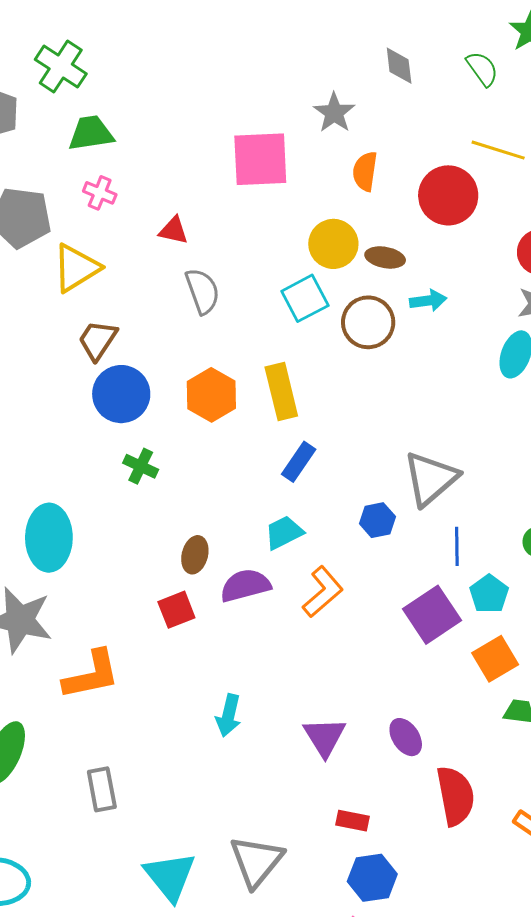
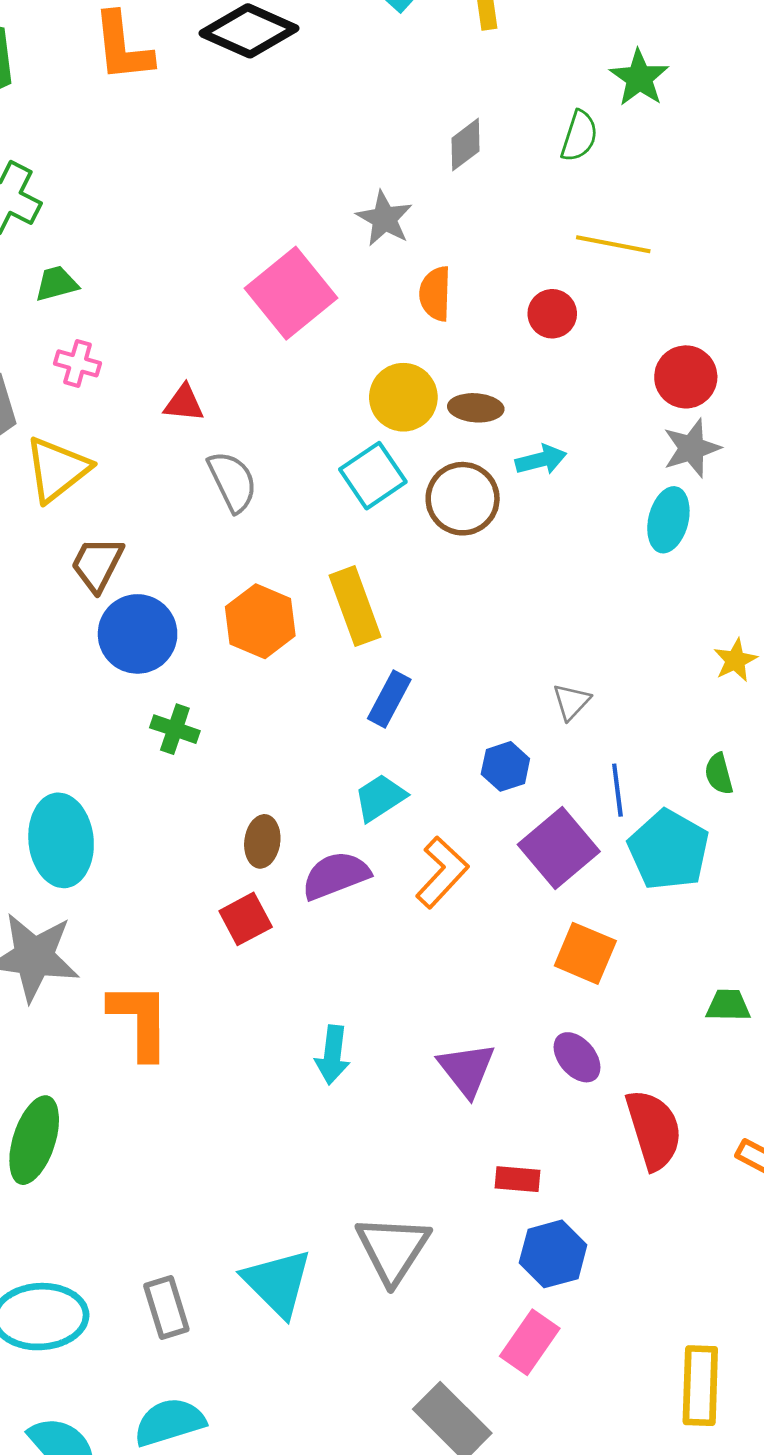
gray diamond: (399, 66) -> (465, 145), turned 66
green semicircle: (482, 69) -> (579, 136), turned 60
green trapezoid: (91, 133) -> (56, 284), size x0.7
pink square: (260, 159) -> (291, 293), turned -30
red circle: (448, 195) -> (552, 314), size x0.6
gray triangle: (431, 479) -> (571, 702), size x0.5
cyan pentagon: (489, 594) -> (669, 850), size x1.5
purple square: (432, 615) -> (559, 848), moved
orange square: (495, 659) -> (585, 953), moved, turned -30
orange L-shape: (91, 675) -> (140, 1021), turned -72
gray rectangle: (102, 789) -> (166, 1308), moved

